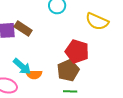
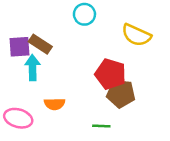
cyan arrow: (22, 66) -> (32, 68), moved, turned -132
brown pentagon: (68, 70) -> (121, 94), moved, turned 30

